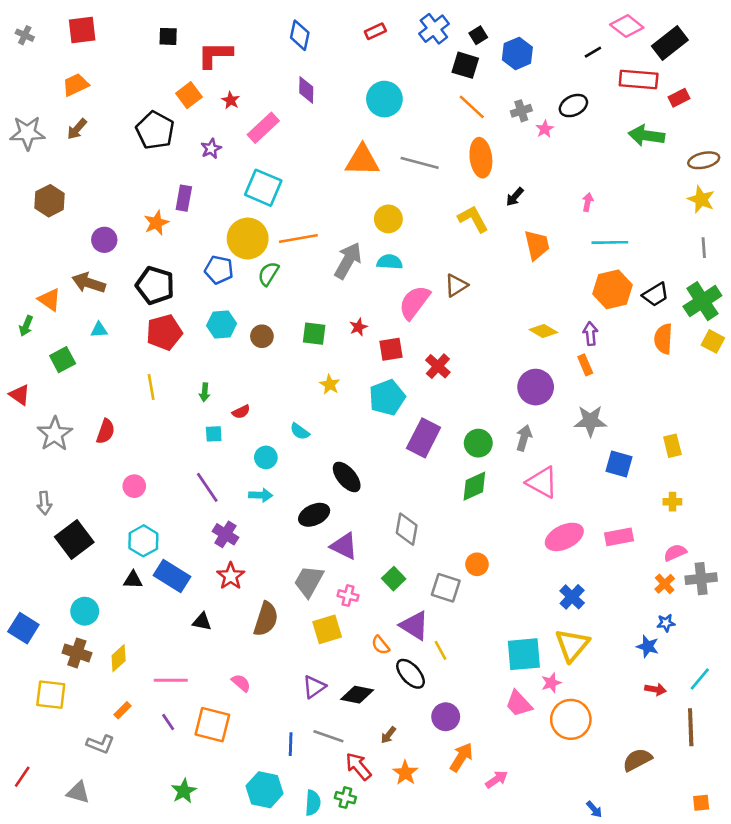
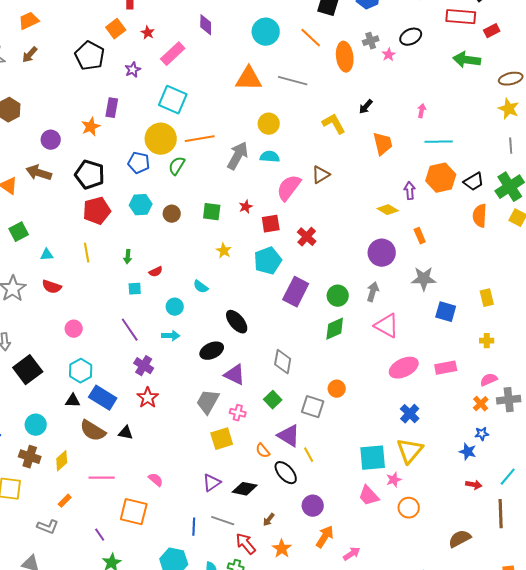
orange line: (472, 107) -> (311, 38), moved
orange ellipse: (481, 158) -> (345, 57), moved
cyan triangle: (99, 330) -> (47, 255), moved
purple arrow: (590, 334) -> (410, 191), moved
red semicircle: (106, 431) -> (52, 287), turned 90
brown semicircle: (266, 619) -> (93, 431), moved, turned 104
orange circle: (571, 719) -> (409, 508), size x0.7
purple line: (168, 722) -> (100, 535), moved

